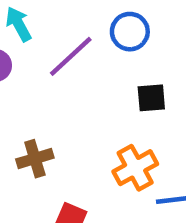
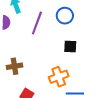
purple line: (71, 56) -> (37, 23), turned -35

